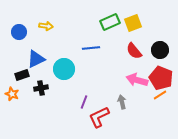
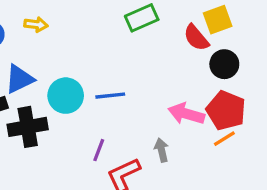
yellow square: (133, 23) -> (218, 20), moved
blue line: (91, 48) -> (110, 96), moved
red semicircle: (134, 51) -> (196, 38), moved
black cross: (41, 88) -> (28, 127), size x1.6

